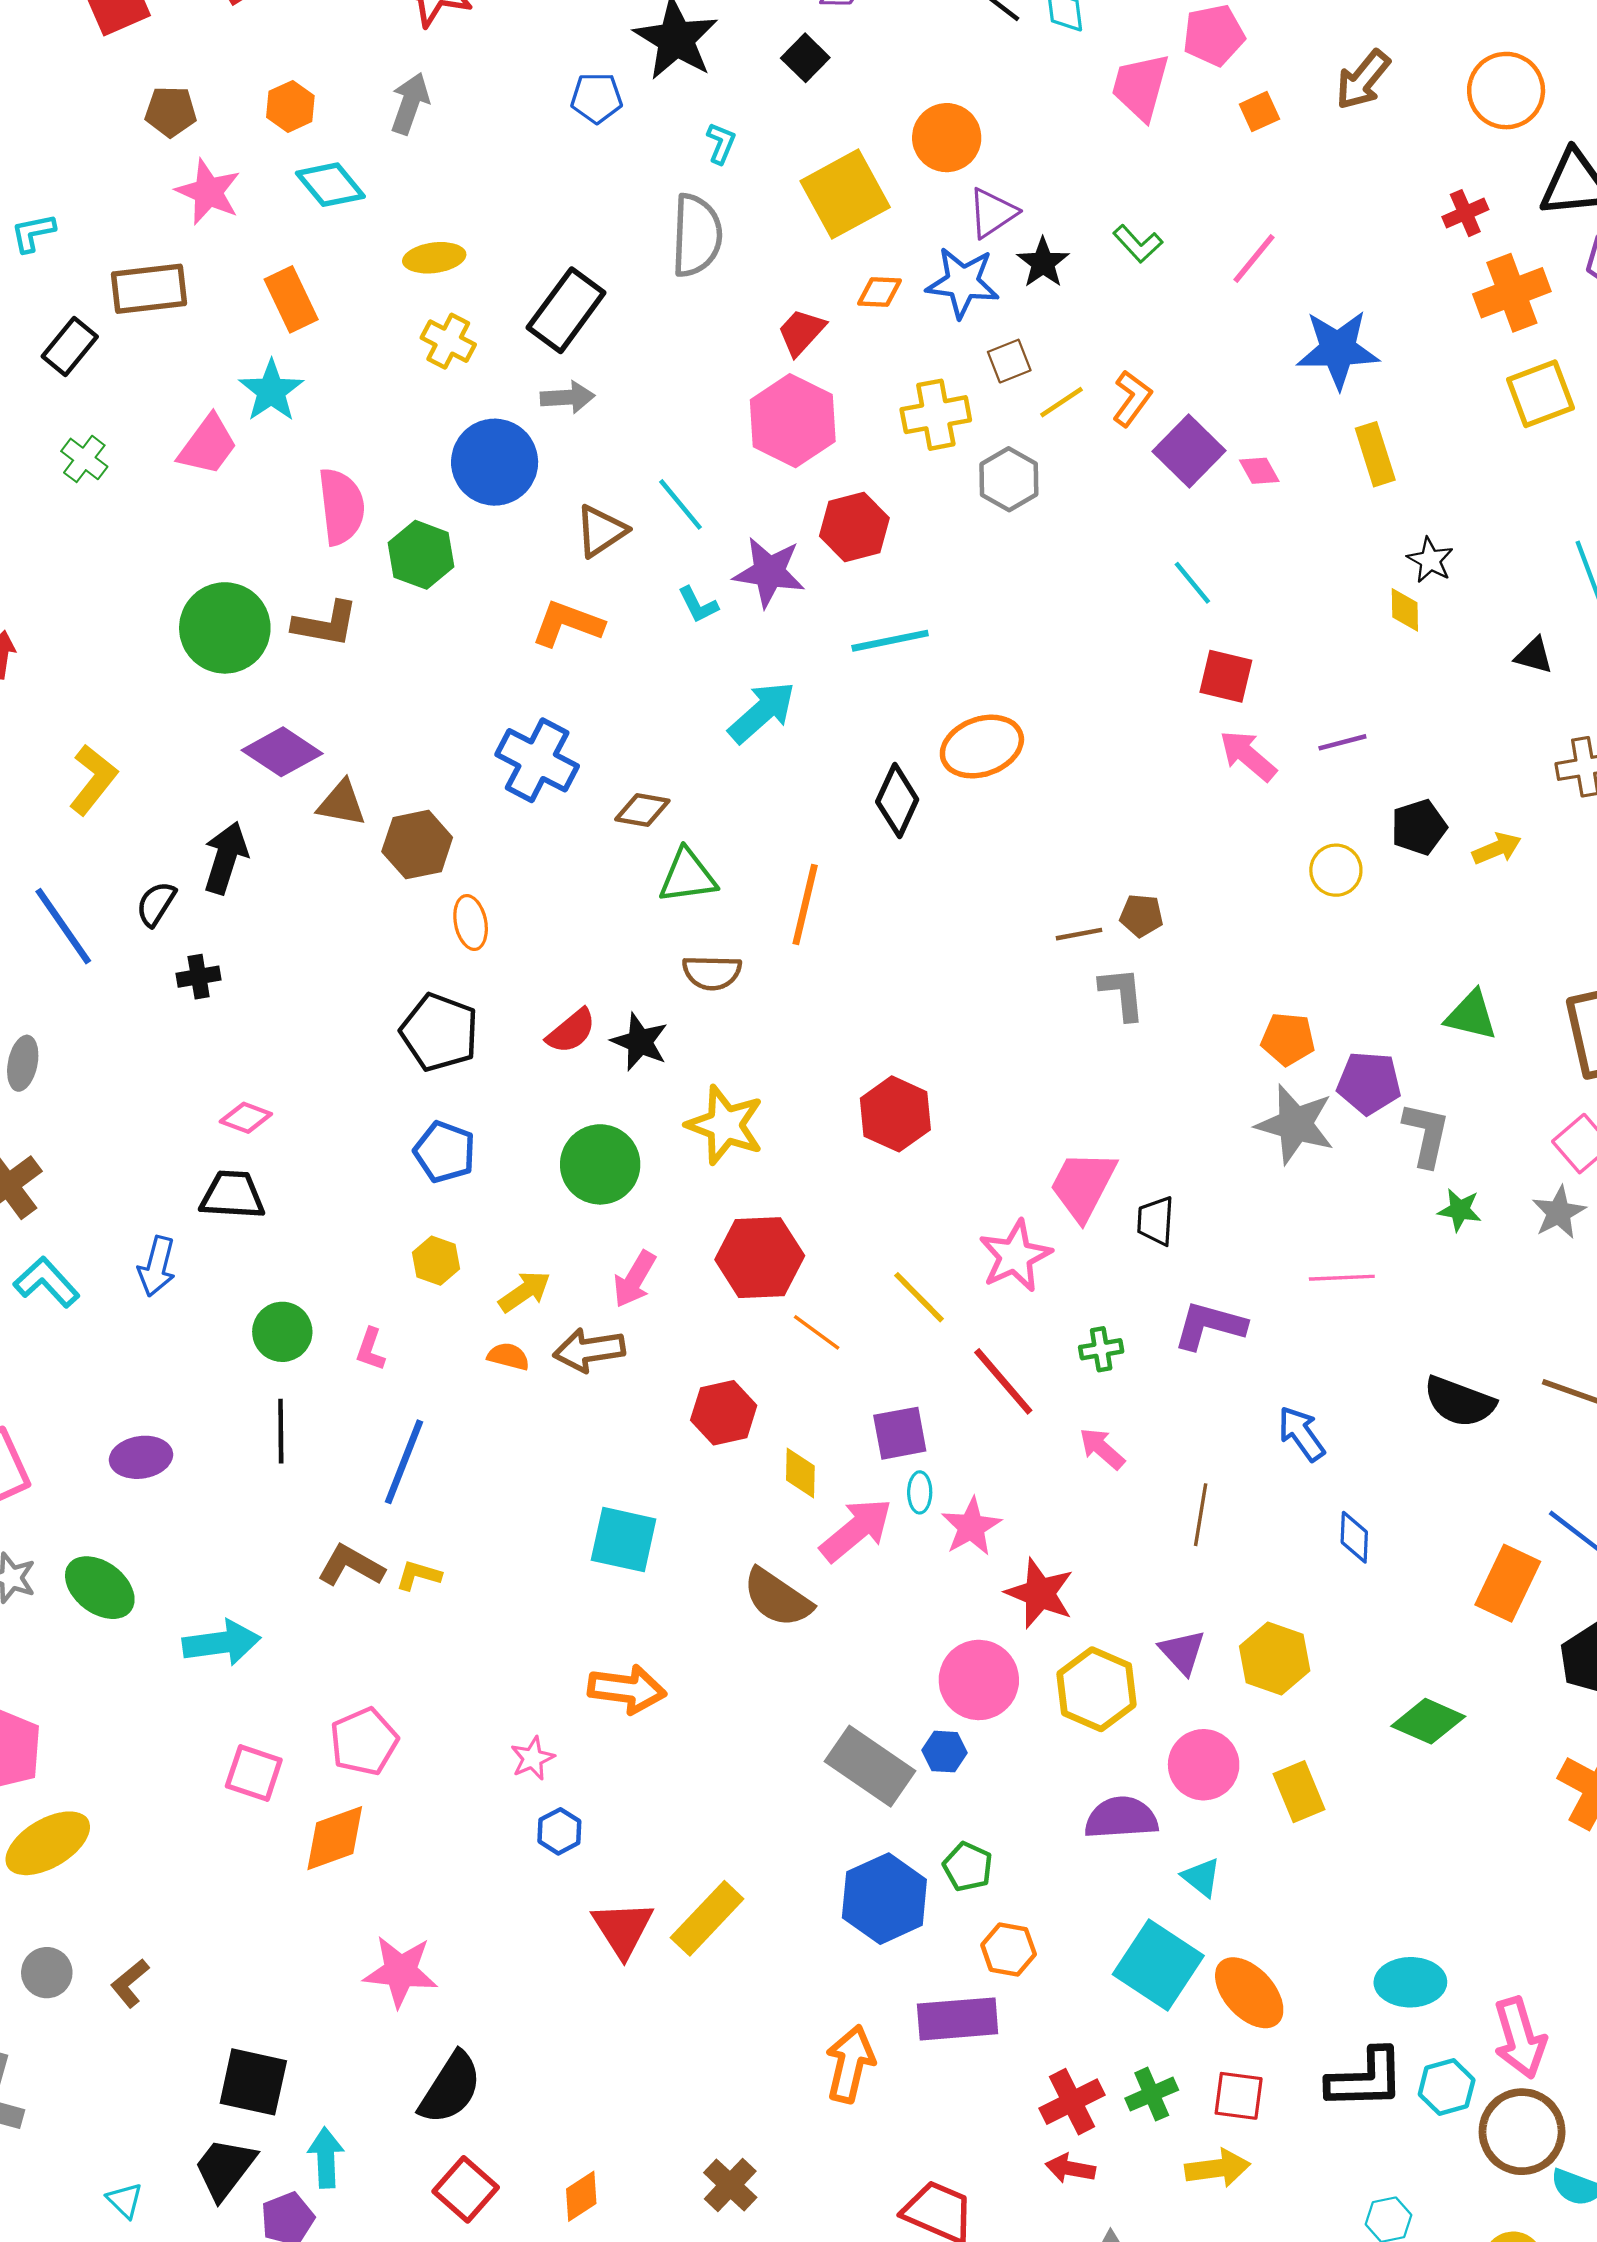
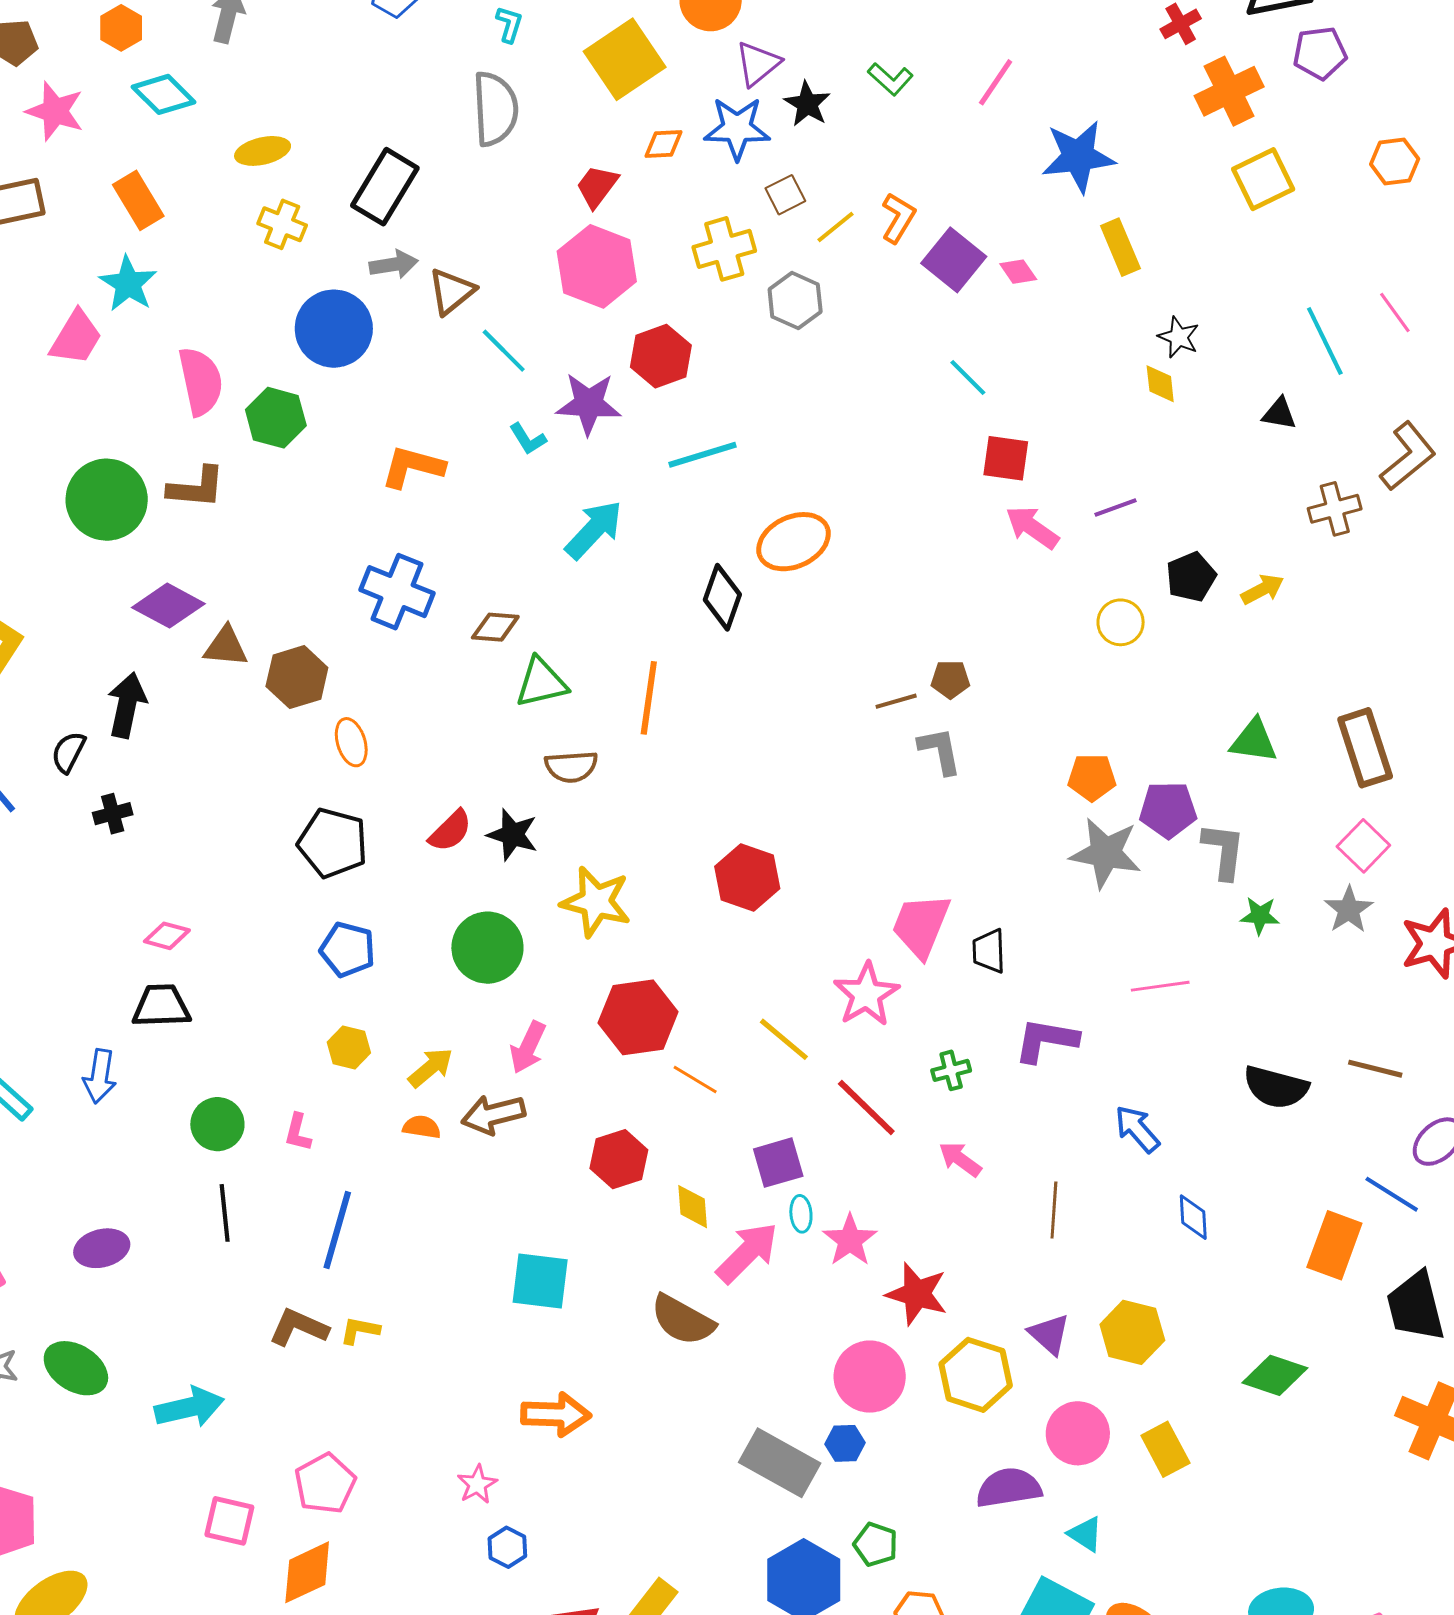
brown triangle: (601, 531) -> (452, 291), moved

